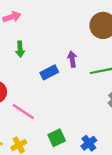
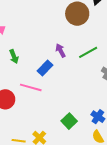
pink line: (23, 111) -> (31, 87), moved

